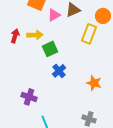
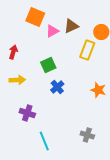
yellow arrow: (35, 35) -> (17, 80), moved
orange star: (94, 83) -> (98, 90), moved

